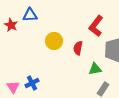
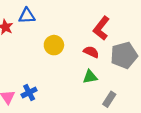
red semicircle: (78, 48) -> (91, 52), moved, turned 104
green triangle: (95, 69) -> (90, 77), moved

